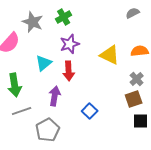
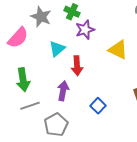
green cross: (64, 17) -> (72, 12), turned -35
purple star: (70, 44) -> (85, 30), moved
cyan triangle: (44, 63) -> (57, 49), moved

